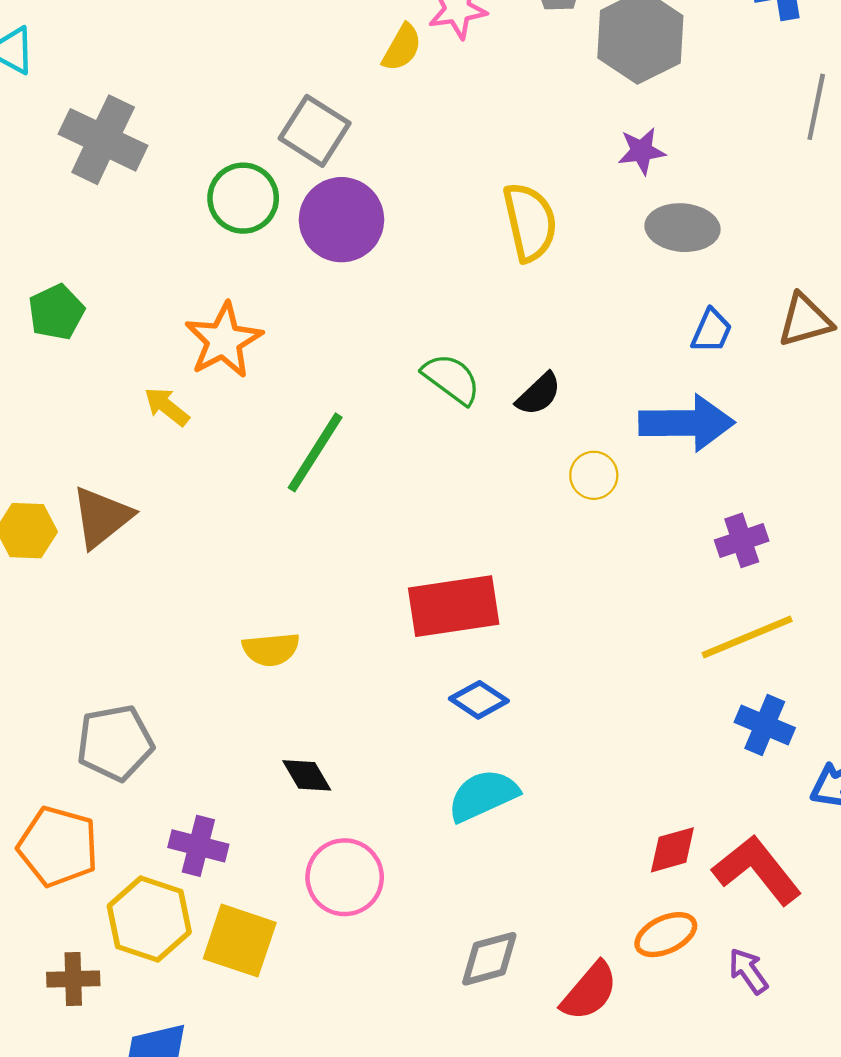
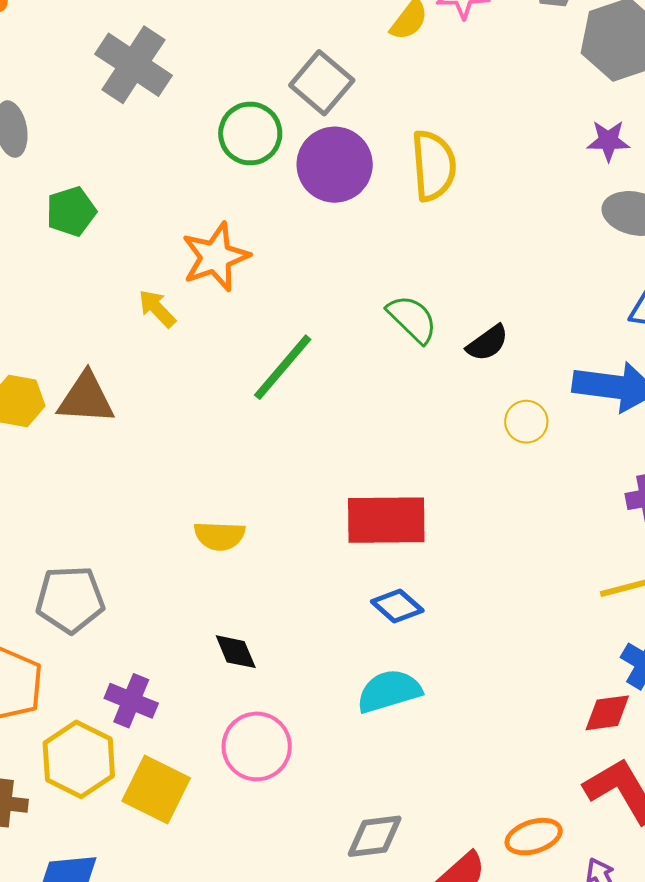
yellow semicircle: (530, 222) -> (434, 166), moved
brown triangle: (102, 517) -> (86, 398), turned 34
red diamond: (672, 850) -> (607, 713), moved

